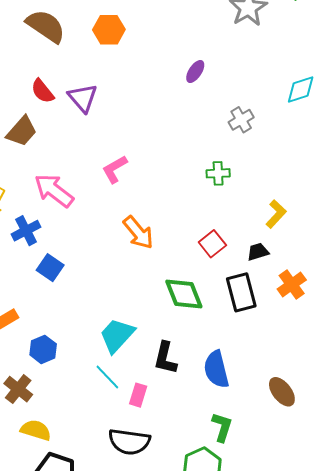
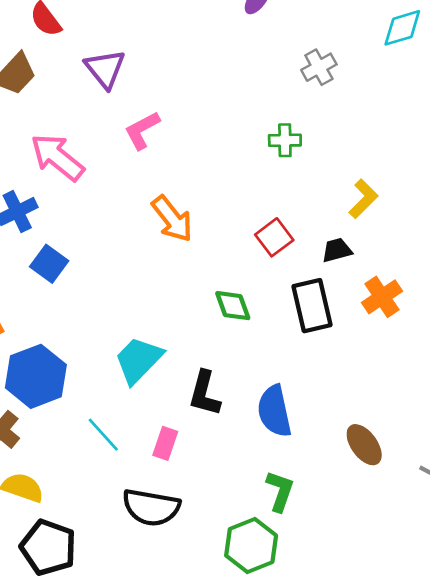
purple triangle: (83, 98) -> (105, 69), moved
green diamond: (184, 294) -> (233, 306), size x0.7
blue hexagon: (43, 349) -> (36, 376), size x1.6
cyan line: (107, 377) -> (103, 435), moved

